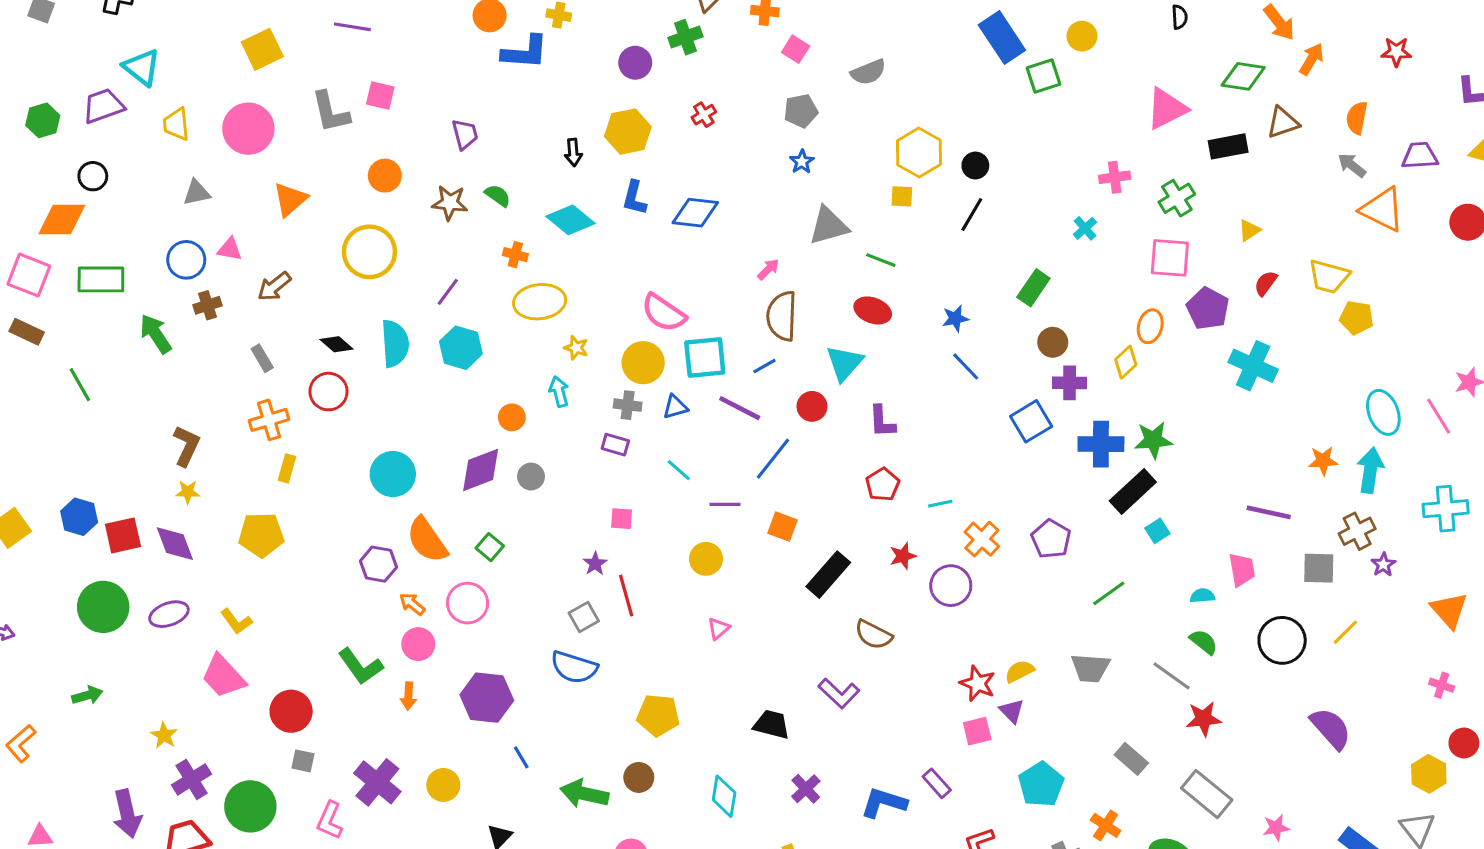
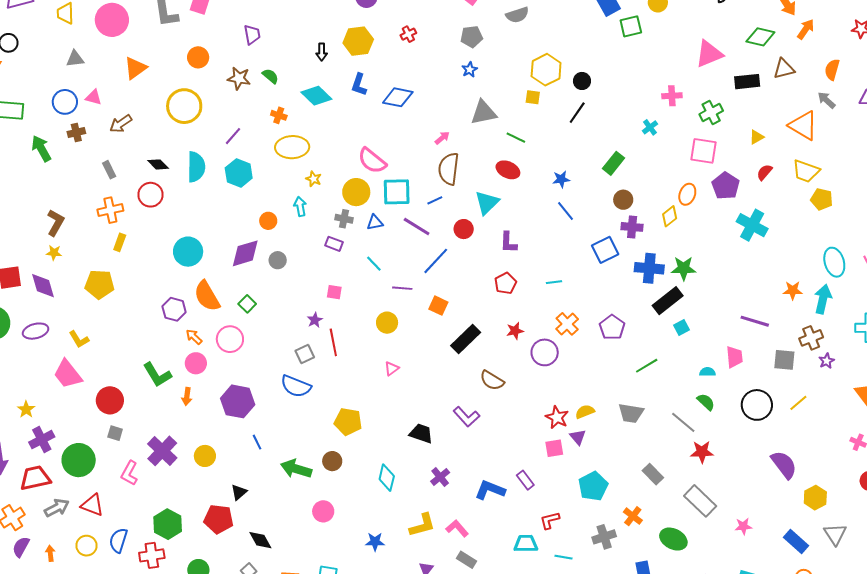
orange triangle: (1382, 210) -> (803, 126), moved
cyan line: (940, 504) -> (554, 282), moved
yellow hexagon: (1429, 774) -> (815, 498), moved

